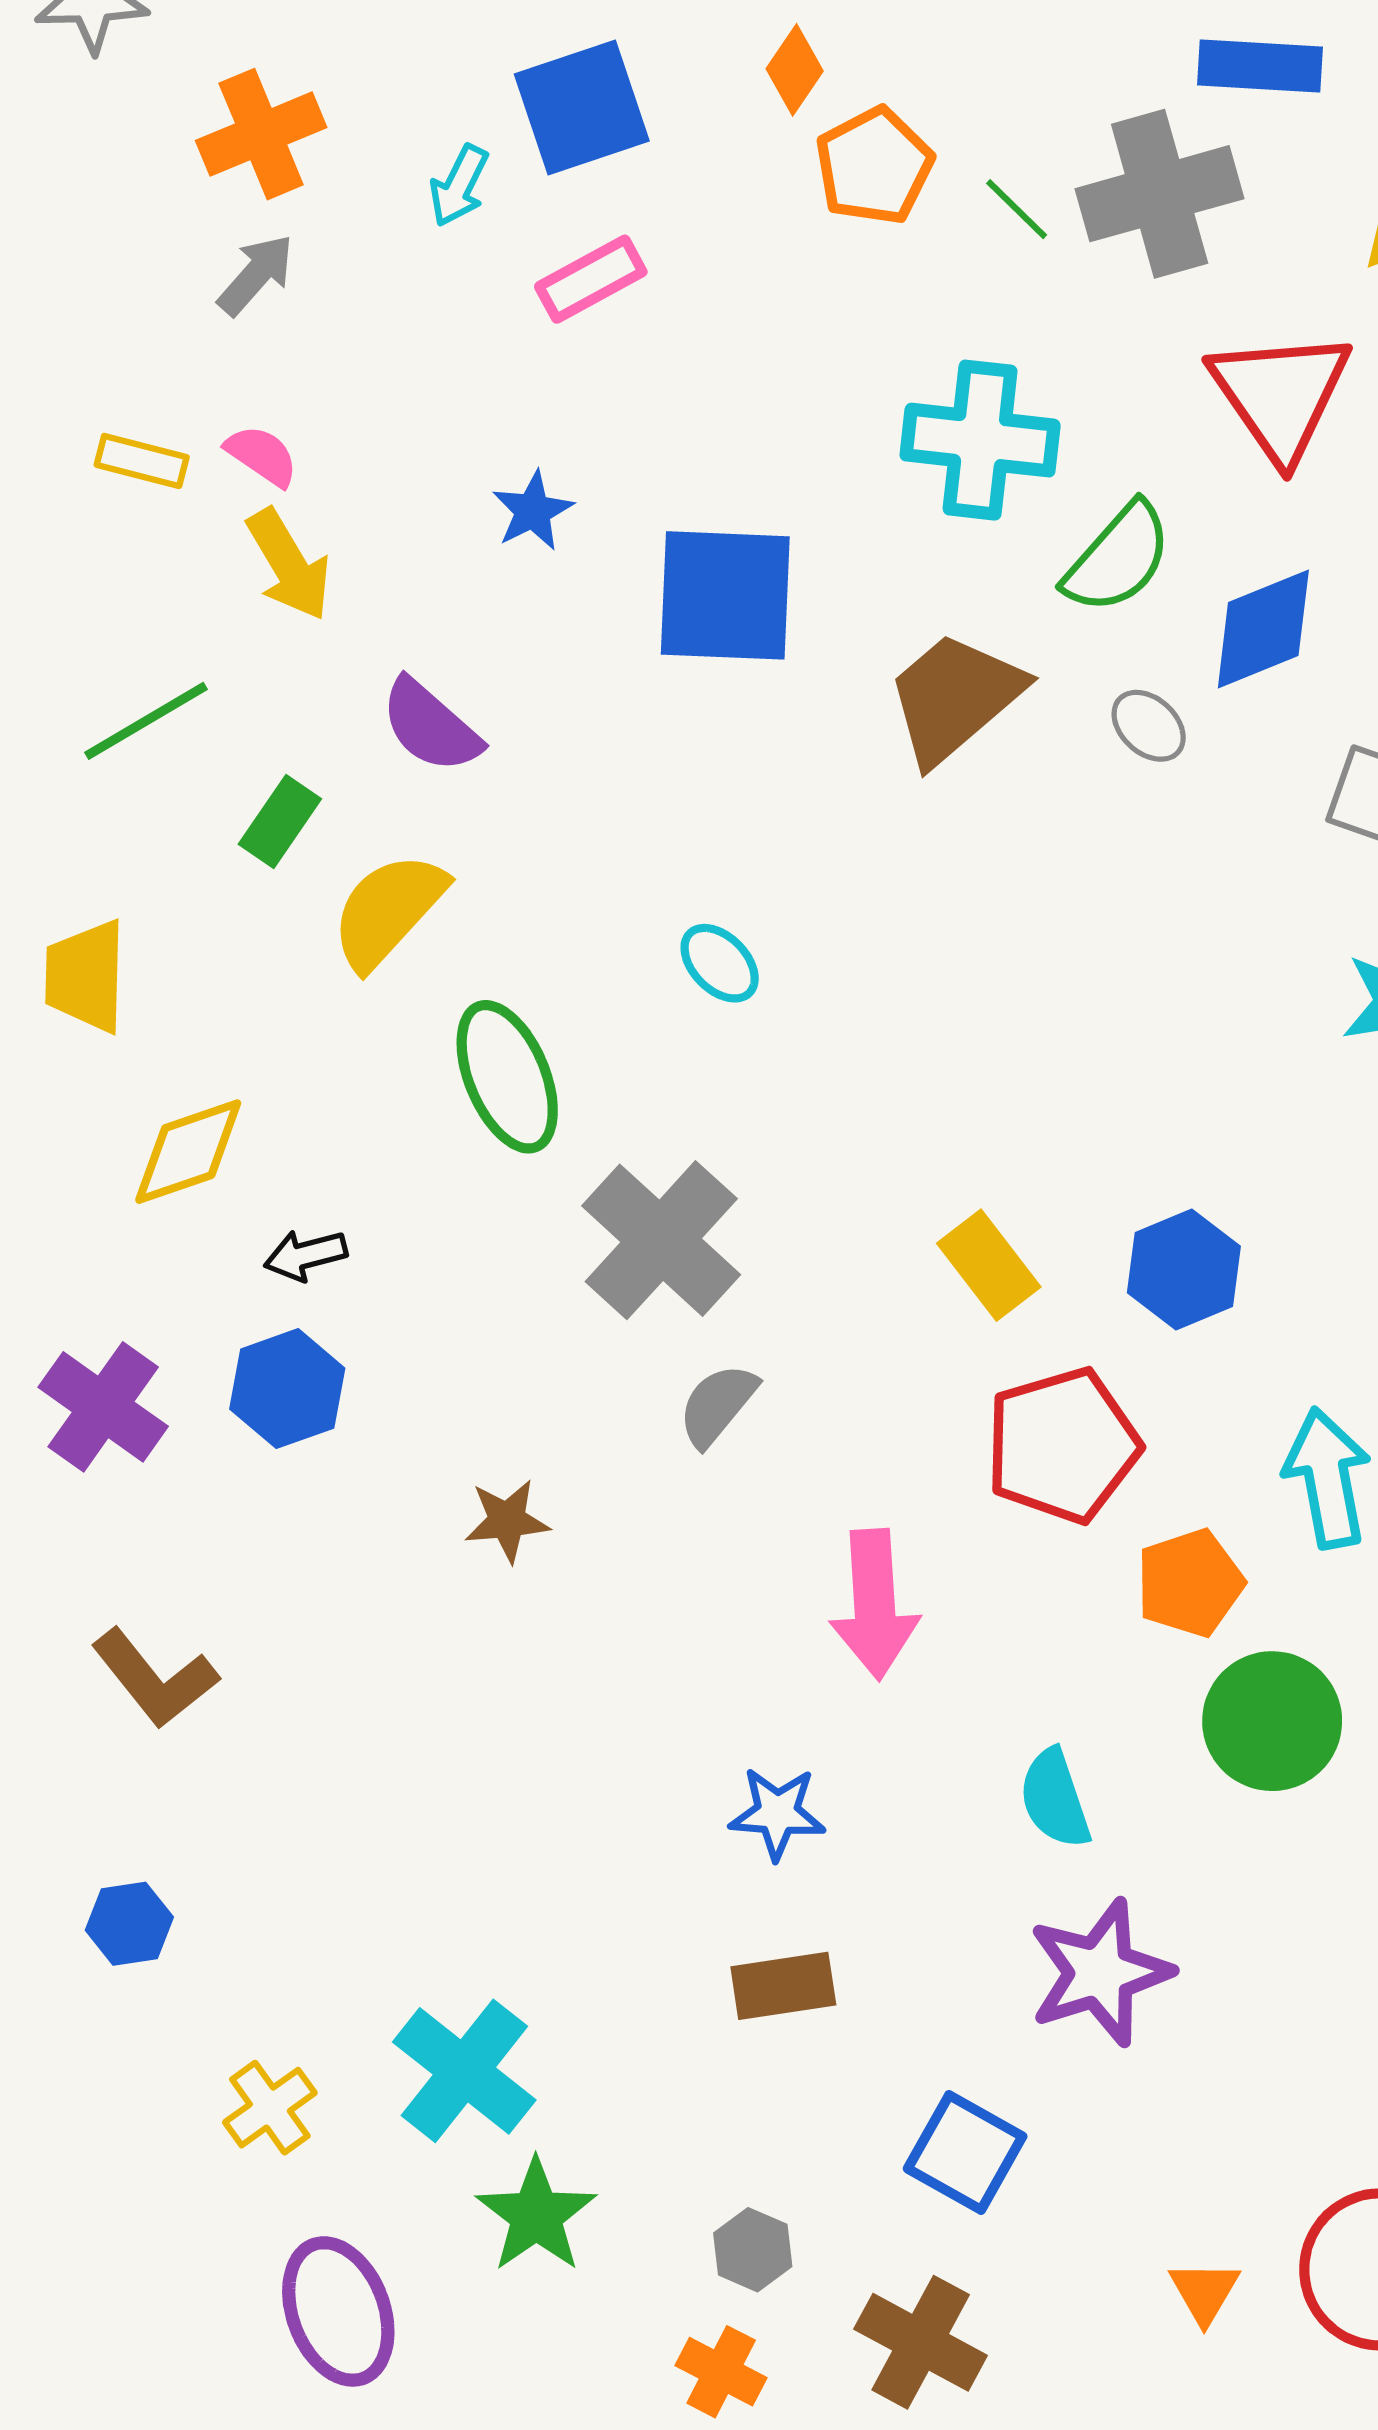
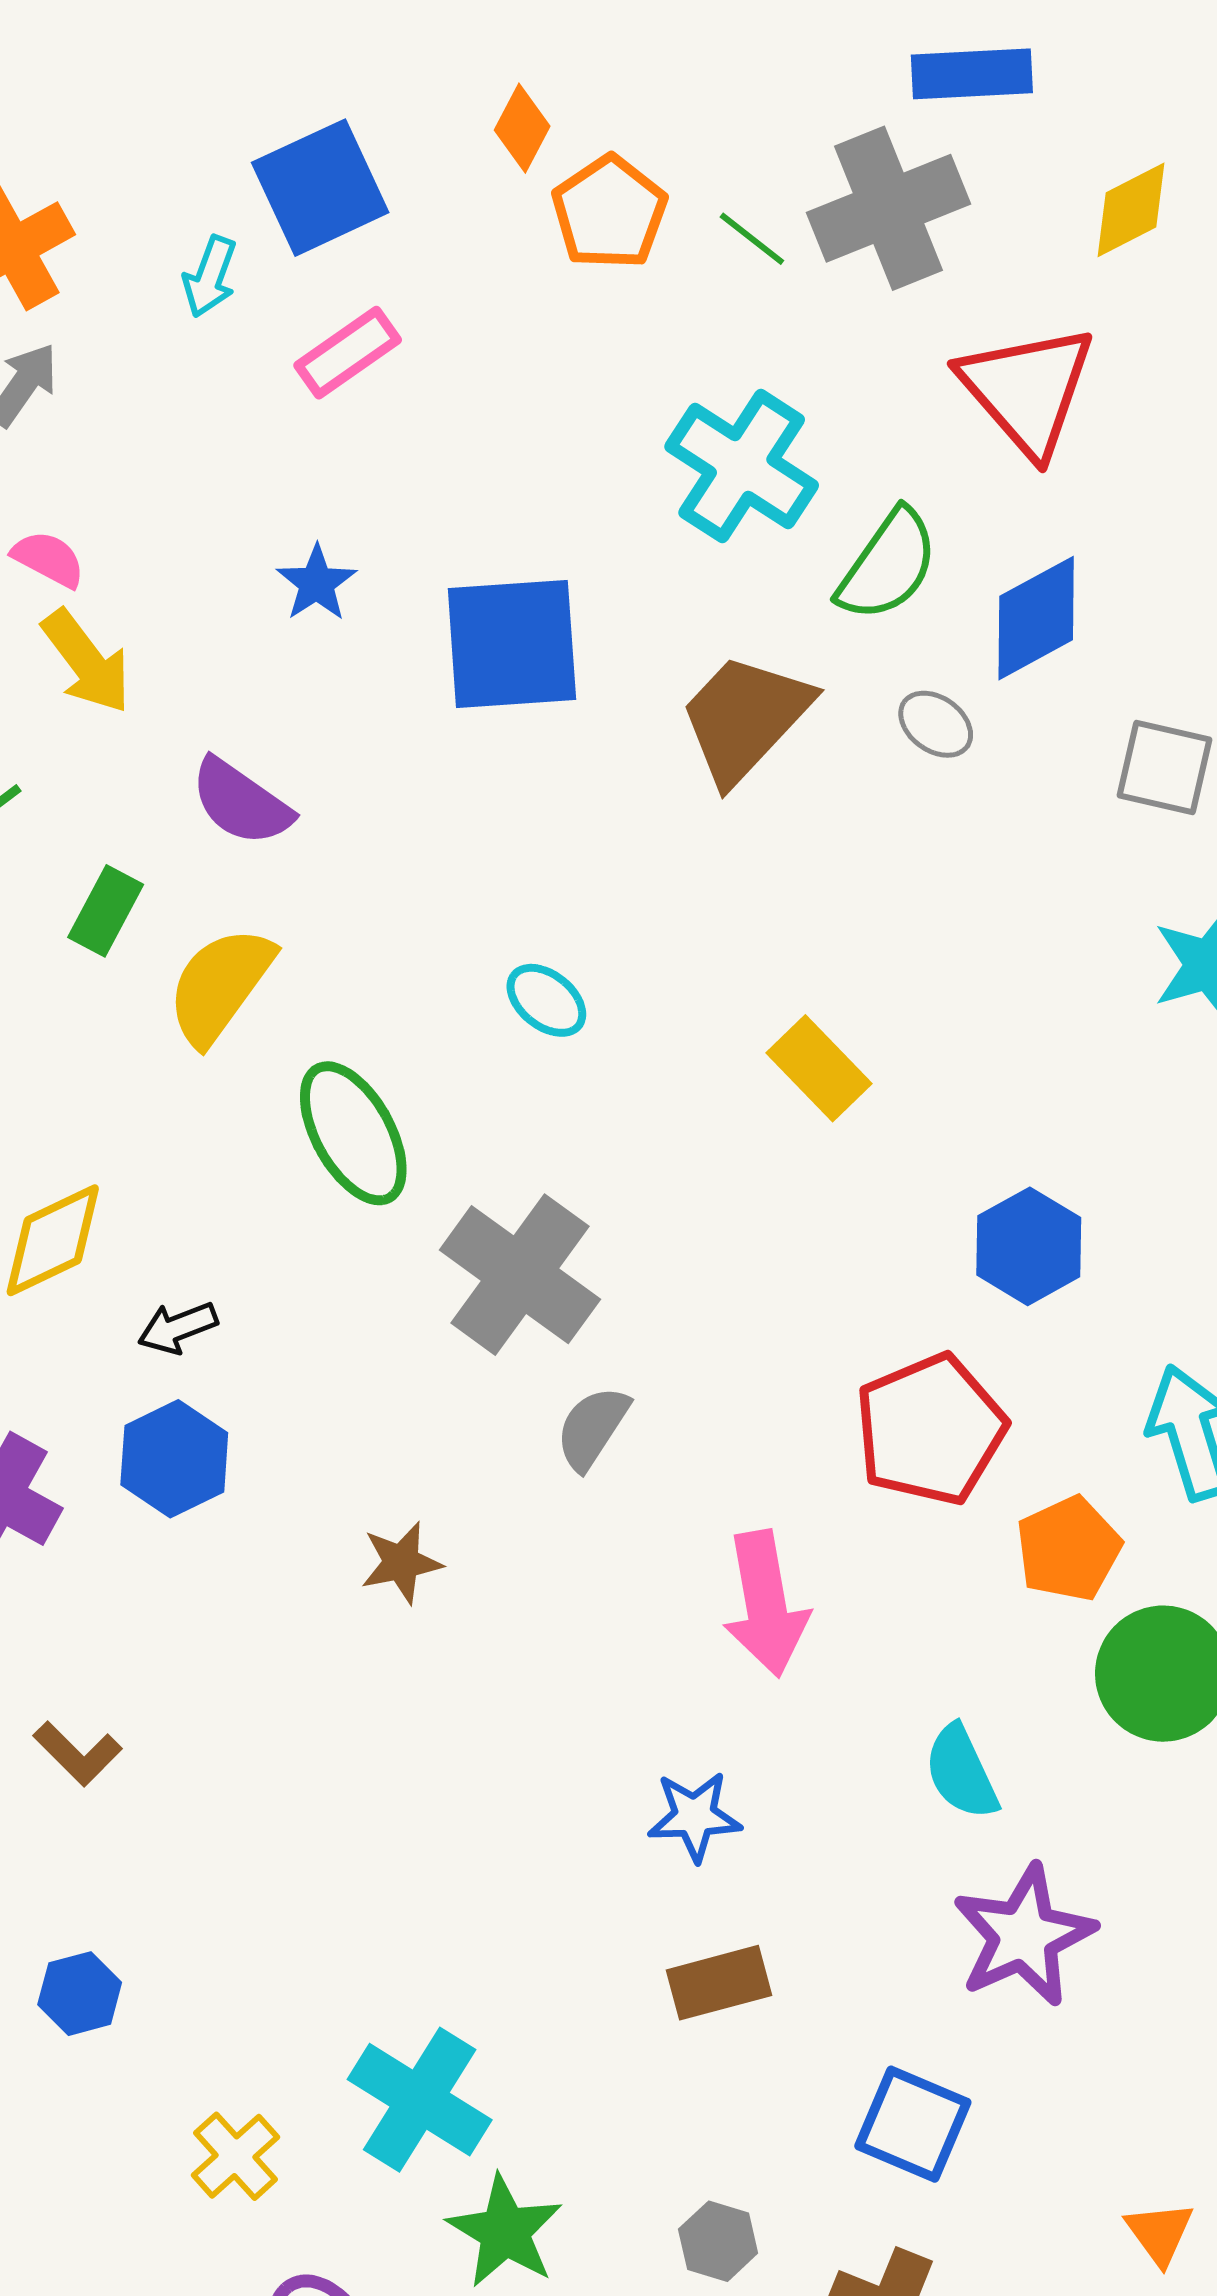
cyan cross: (980, 440) -> (742, 466), turned 33
yellow rectangle: (989, 1265) -> (819, 1068), moved
brown L-shape: (155, 1678) -> (78, 1753), size x0.7

